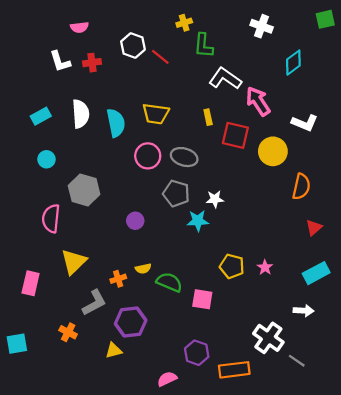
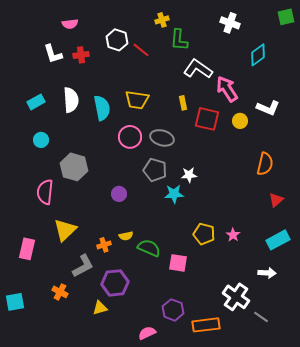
yellow circle: (273, 151) -> (240, 121), moved, size x0.6

